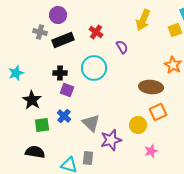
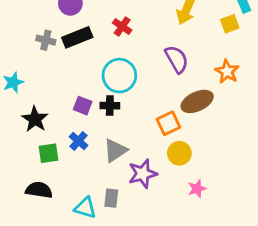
gray cross: (40, 32) -> (46, 40), moved
purple semicircle: (122, 47) -> (177, 59), moved, size x1.5
black cross: (60, 73) -> (110, 106), moved
brown ellipse: (151, 87) -> (197, 101), turned -30
orange square: (158, 112) -> (168, 123), moved
gray triangle: (91, 123) -> (115, 151), turned 42

